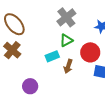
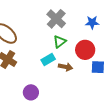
brown arrow: (68, 66) -> (65, 67), turned -88

